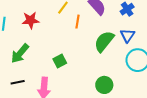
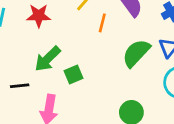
green arrow: (20, 53) -> (48, 59), moved
black line: (18, 82) -> (20, 86), moved

